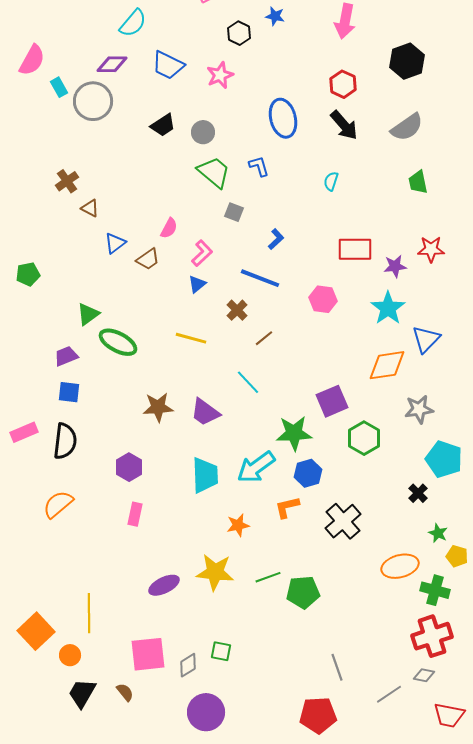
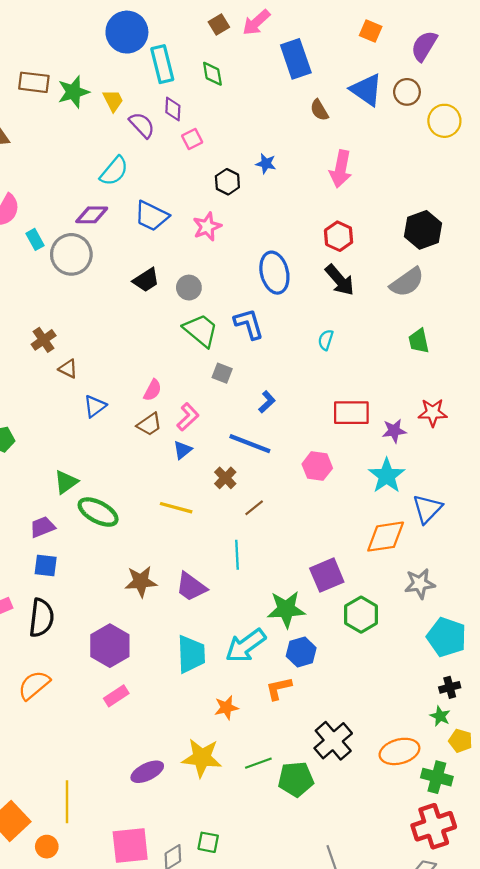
black hexagon: (407, 61) -> (423, 230), moved
blue L-shape: (259, 166) -> (249, 324), size x1.4
brown trapezoid: (148, 259) -> (149, 424), moved
cyan line: (248, 382) -> (237, 555), turned 40
purple hexagon: (129, 467) -> (110, 646), size x1.4
black cross: (418, 493) -> (450, 687), moved, turned 30
pink rectangle: (135, 514) -> (116, 696), turned 45
black cross: (343, 521) -> (333, 741), moved

